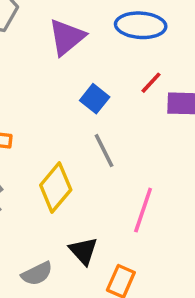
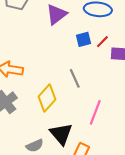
blue square: (95, 99) -> (84, 39), moved, turned 35
black triangle: (83, 251) -> (61, 134), size x1.4

